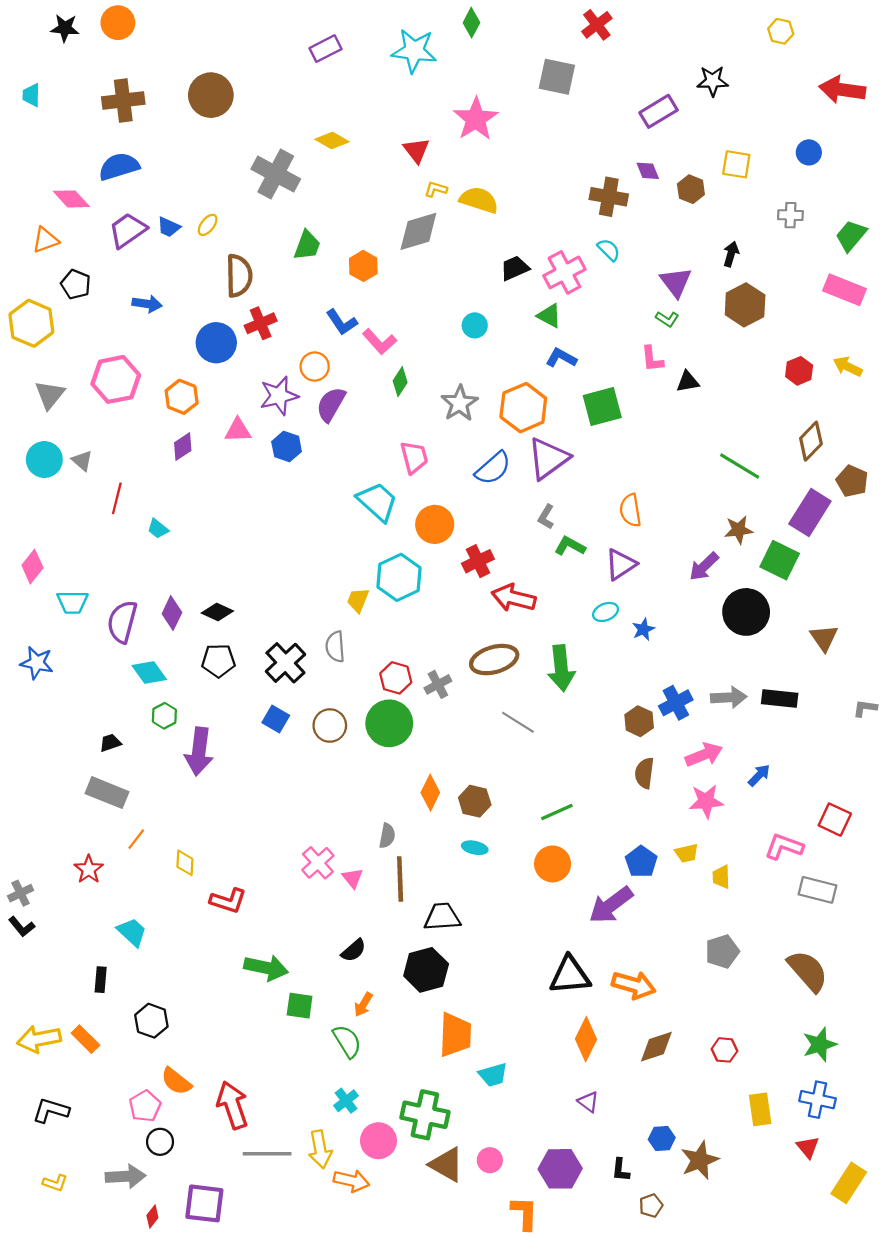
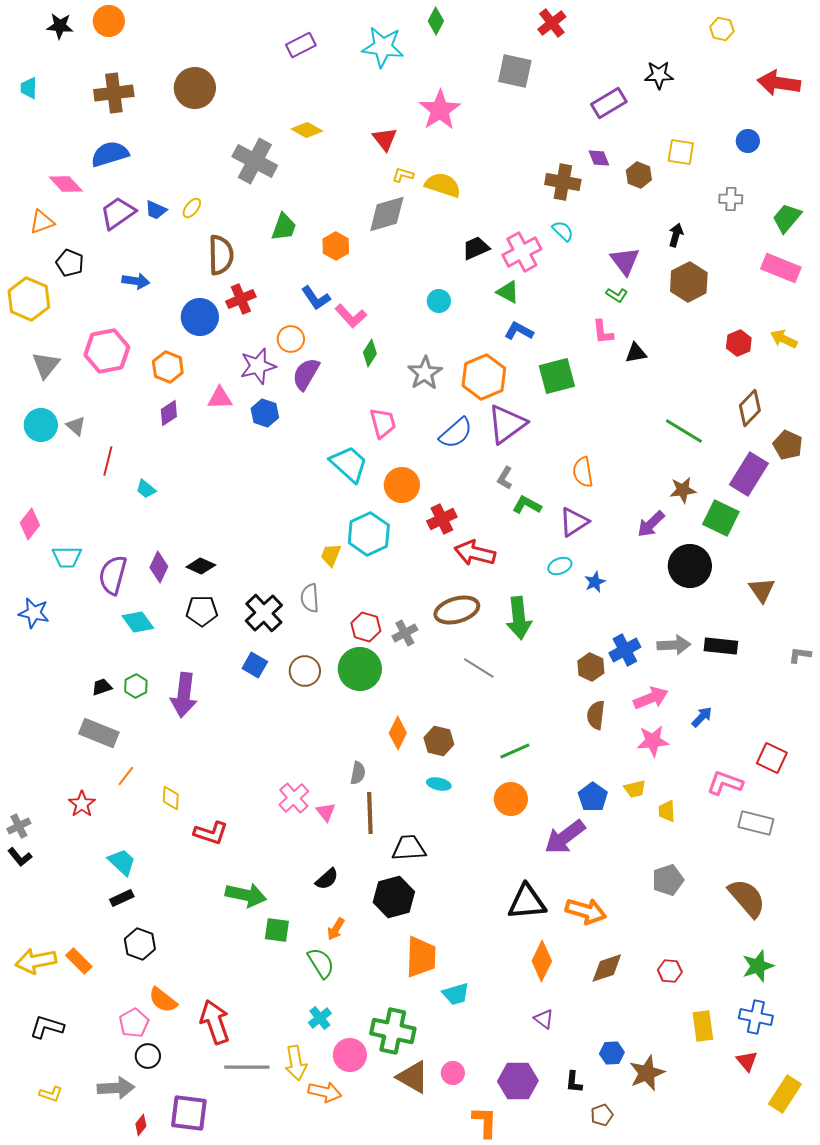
green hexagon: (164, 716) -> (136, 686), moved
black rectangle: (101, 980) -> (122, 898), moved, turned 60

